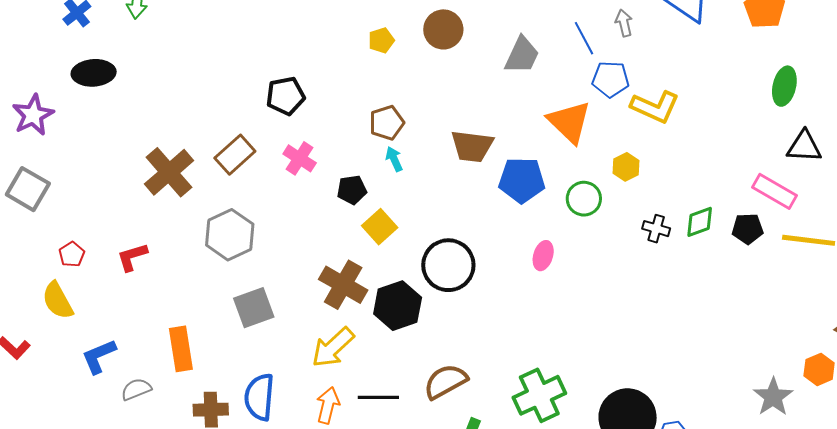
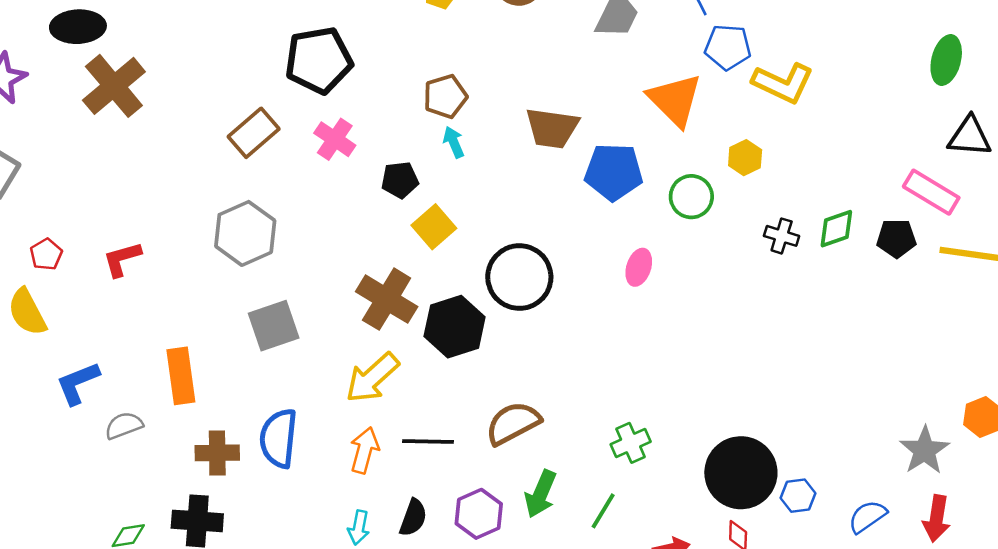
black pentagon: (285, 96) -> (319, 60), size x1.4
brown cross: (169, 172) -> (114, 86), moved
green cross: (539, 395) -> (631, 443), size x0.6

